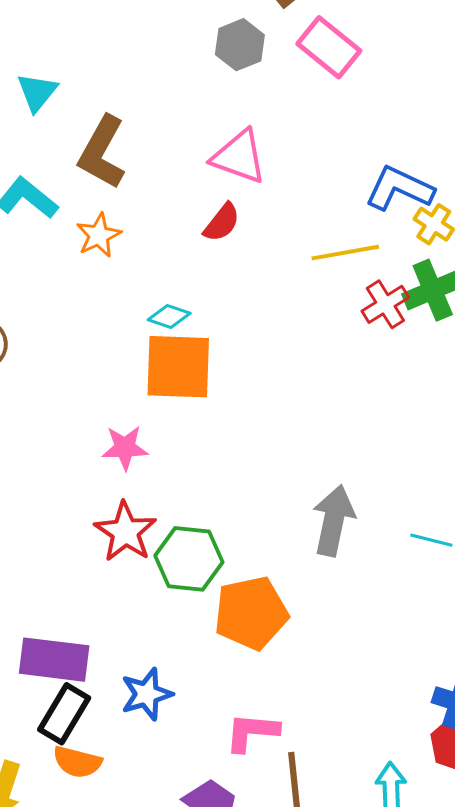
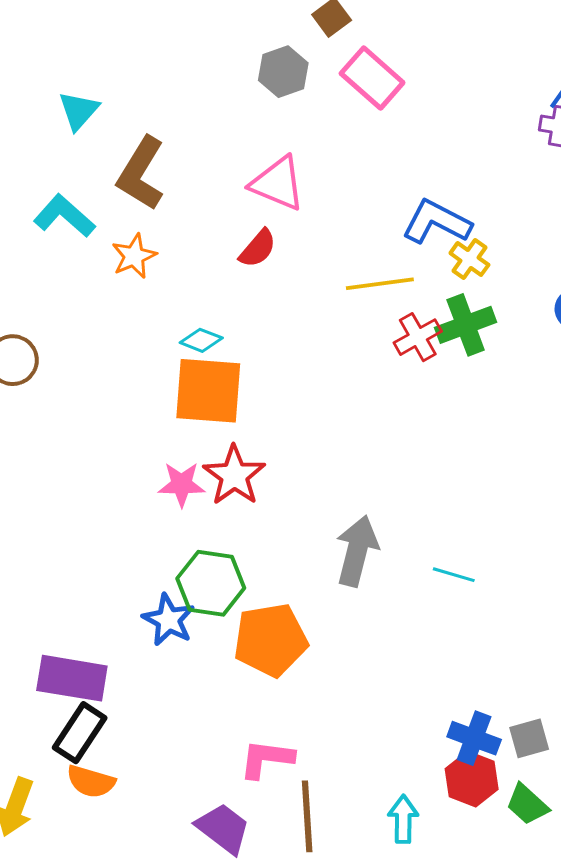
pink star: (125, 448) -> (182, 484), moved
red star: (125, 532) -> (234, 475), moved
blue star: (147, 694) -> (169, 620), moved, turned -30

